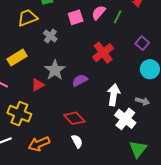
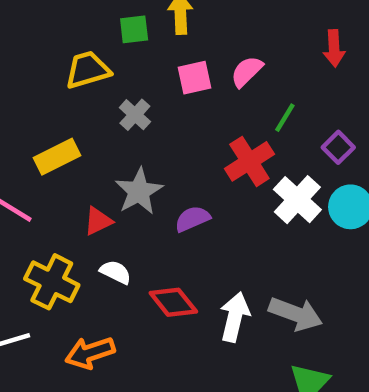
green line: (118, 17) -> (285, 118), moved
white arrow: (114, 95) -> (235, 317), moved
gray arrow: (143, 101) -> (296, 314), moved, size x1.6
white cross: (125, 119) -> (297, 200), moved
white semicircle: (77, 141) -> (116, 272), moved, turned -40

